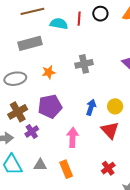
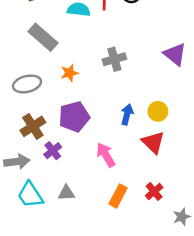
gray rectangle: (30, 43) -> (43, 37), turned 60
pink arrow: (73, 137) -> (106, 155), turned -30
orange rectangle: (66, 169) -> (118, 196), moved, turned 54

